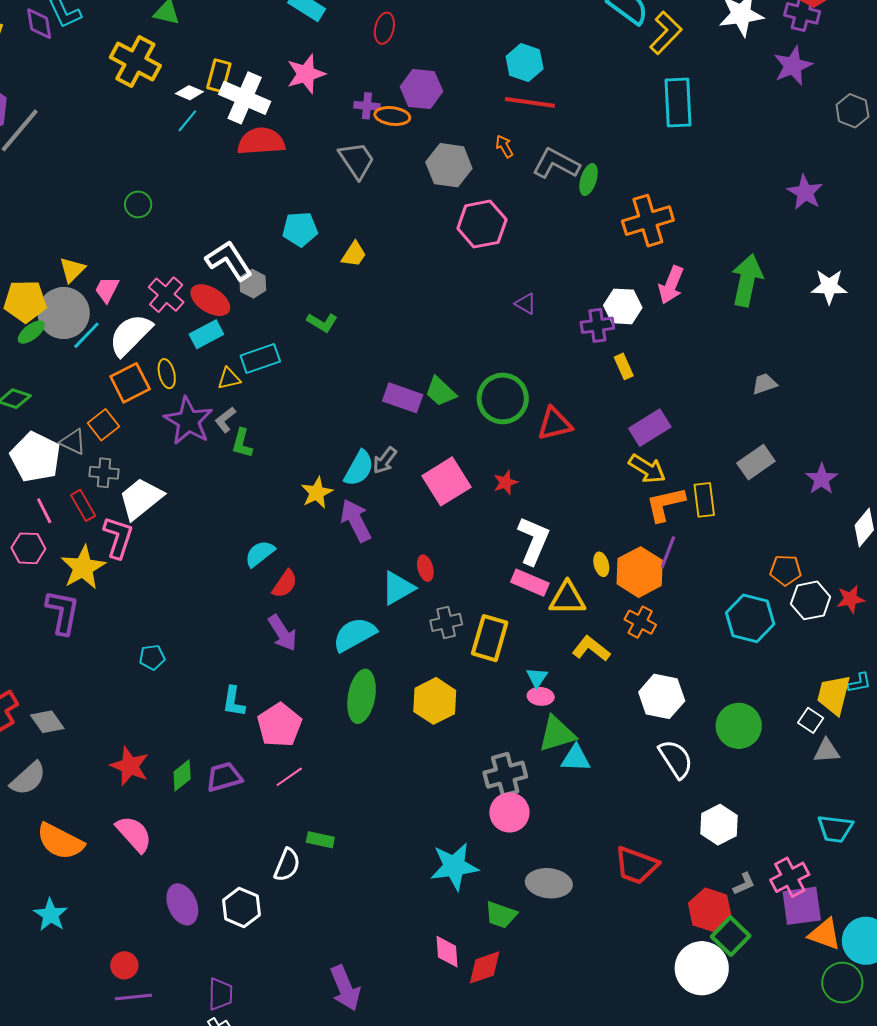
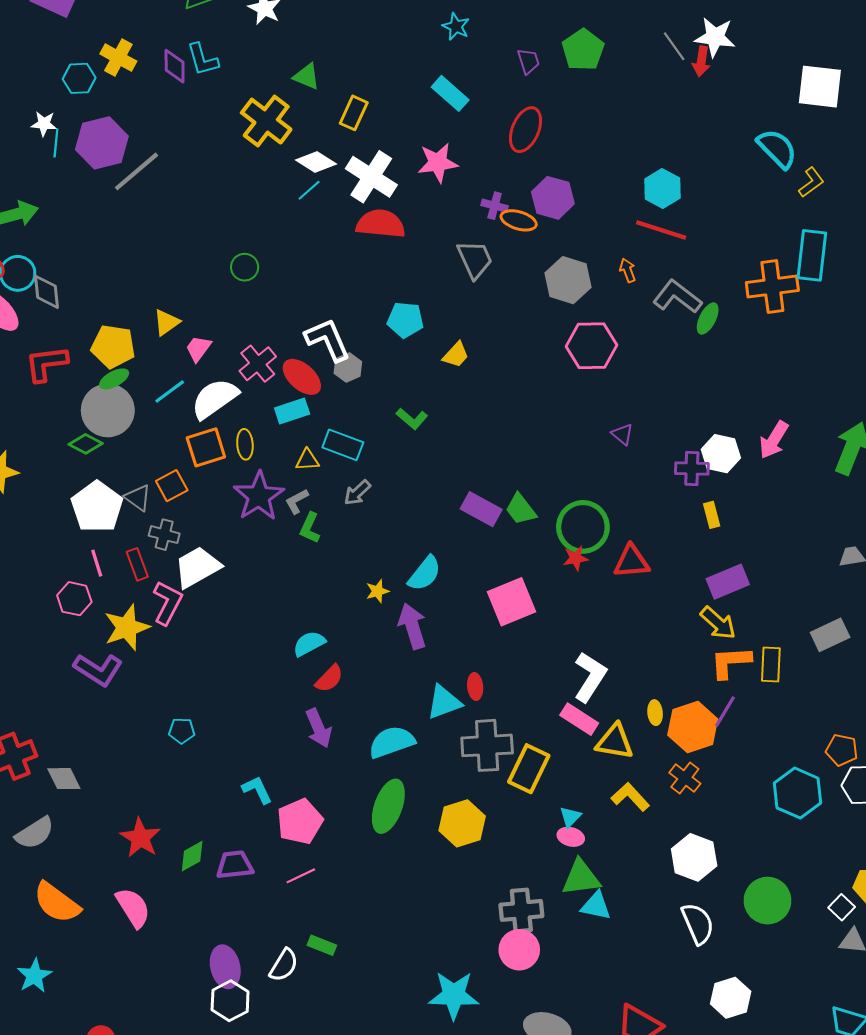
red ellipse: (384, 28) -> (526, 130), size x1.4
yellow L-shape: (666, 33) -> (811, 182), size x0.7
yellow rectangle: (219, 76) -> (354, 113), moved
white diamond: (189, 93) -> (316, 162), size x1.4
orange cross: (648, 221) -> (772, 287), moved
gray circle: (64, 313) -> (108, 410), moved
cyan rectangle: (260, 359) -> (343, 445), turned 30
gray arrow: (385, 460) -> (357, 493), moved
red star: (506, 482) -> (576, 558), moved
yellow star: (317, 493) -> (377, 591), size x0.7
purple L-shape: (63, 612) -> (98, 670), turned 102
gray cross: (446, 622) -> (487, 745), size x1.6
cyan L-shape: (234, 702) -> (257, 790), turned 136
purple ellipse: (182, 904) -> (225, 967), moved

